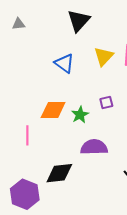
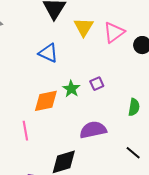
yellow triangle: (104, 56) -> (84, 27), moved
green star: (80, 115) -> (71, 89), moved

